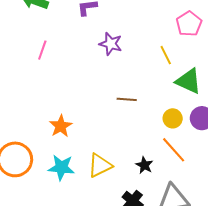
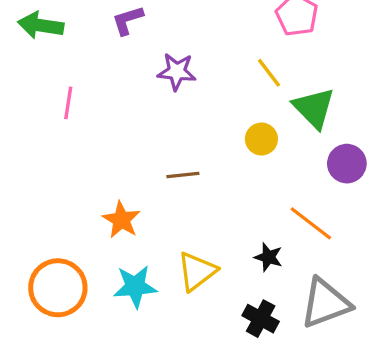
green triangle: (189, 81) -> (314, 108), turned 32
brown line: (127, 99) -> (183, 175), moved
yellow circle: (173, 118) -> (261, 139), moved

